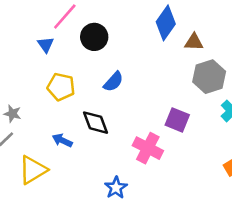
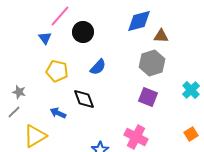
blue diamond: (166, 23) -> (139, 21), turned 40
gray hexagon: (209, 77) -> (152, 63), moved
pink cross: (148, 148) -> (136, 137), moved

